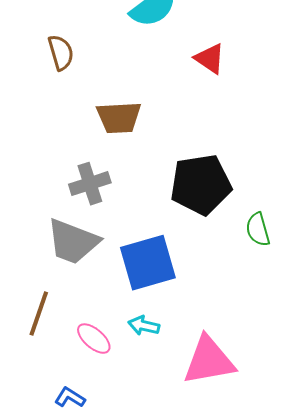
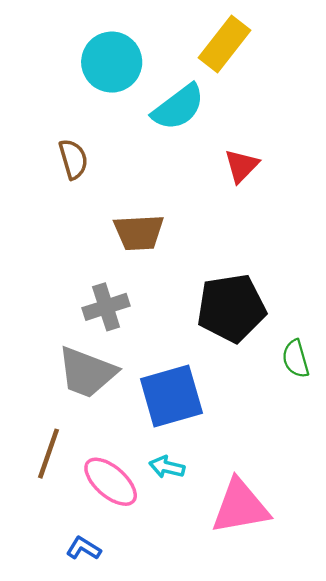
red triangle: (210, 59) -> (241, 166), turned 40
pink ellipse: (94, 339) -> (111, 482), size x1.4

